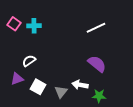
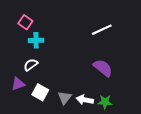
pink square: (14, 24) -> (25, 22), moved
cyan cross: (34, 26) -> (36, 40), moved
white arrow: (80, 85) -> (85, 100), moved

